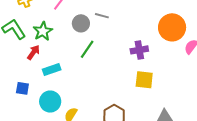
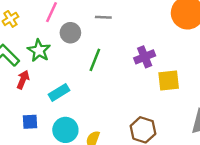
gray circle: (81, 23) -> (70, 33), moved
purple cross: (139, 50) -> (145, 57), moved
red arrow: (33, 52) -> (23, 80), moved

